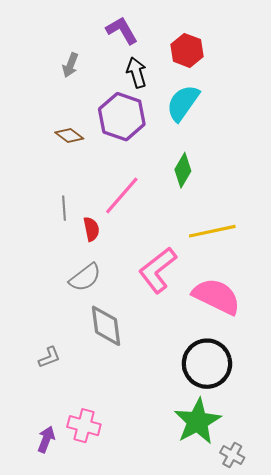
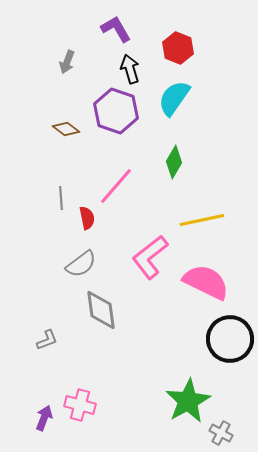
black circle: (207, 364) -> (230, 339), moved

